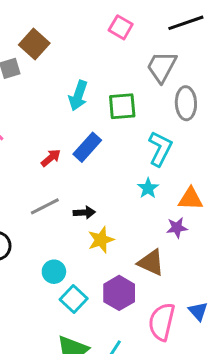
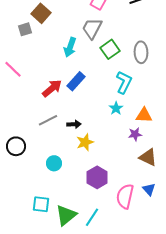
gray trapezoid: (162, 67) -> (92, 28), moved
green square: (122, 106) -> (110, 49), moved, turned -30
red arrow: (51, 158) -> (52, 88), size x1.5
brown triangle: (151, 263) -> (148, 157), moved
cyan square: (74, 299) -> (41, 204), moved, turned -36

